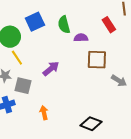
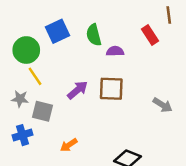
brown square: (97, 60) -> (111, 89), moved
orange arrow: (44, 113) -> (69, 145), turned -112

